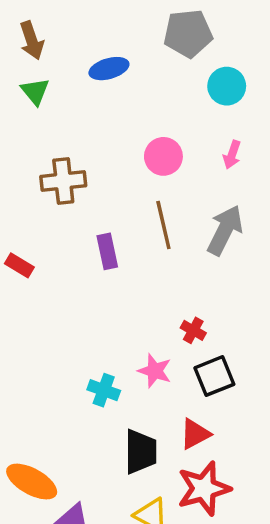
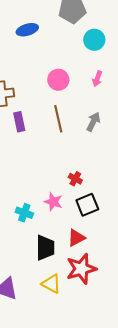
gray arrow: (225, 230) -> (93, 122), size x0.7
purple rectangle: (107, 251) -> (19, 122), moved

